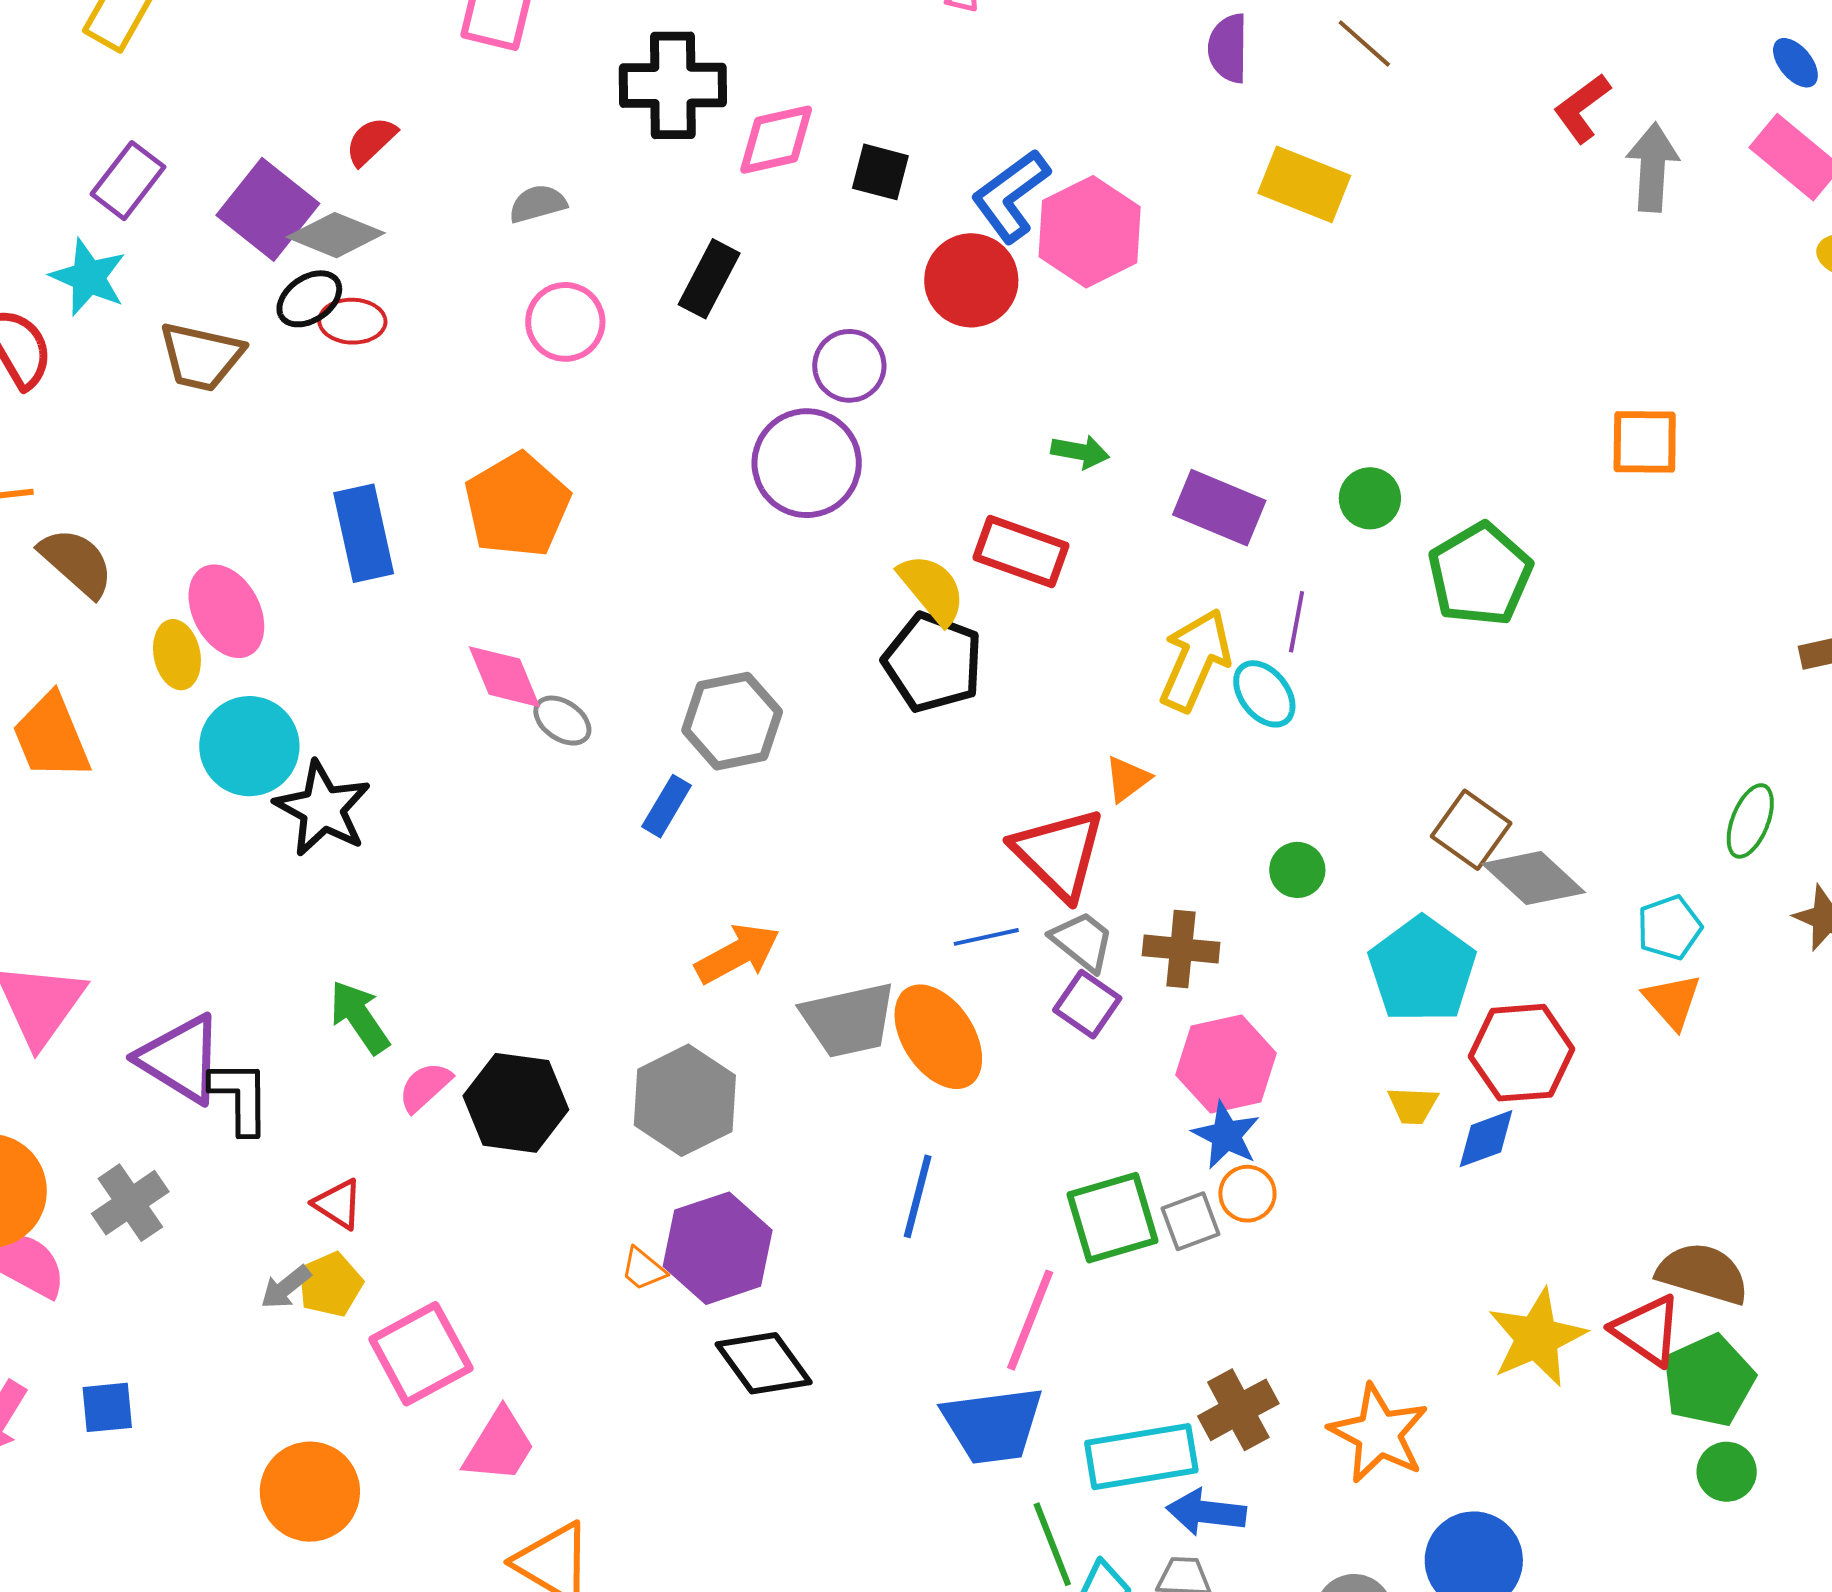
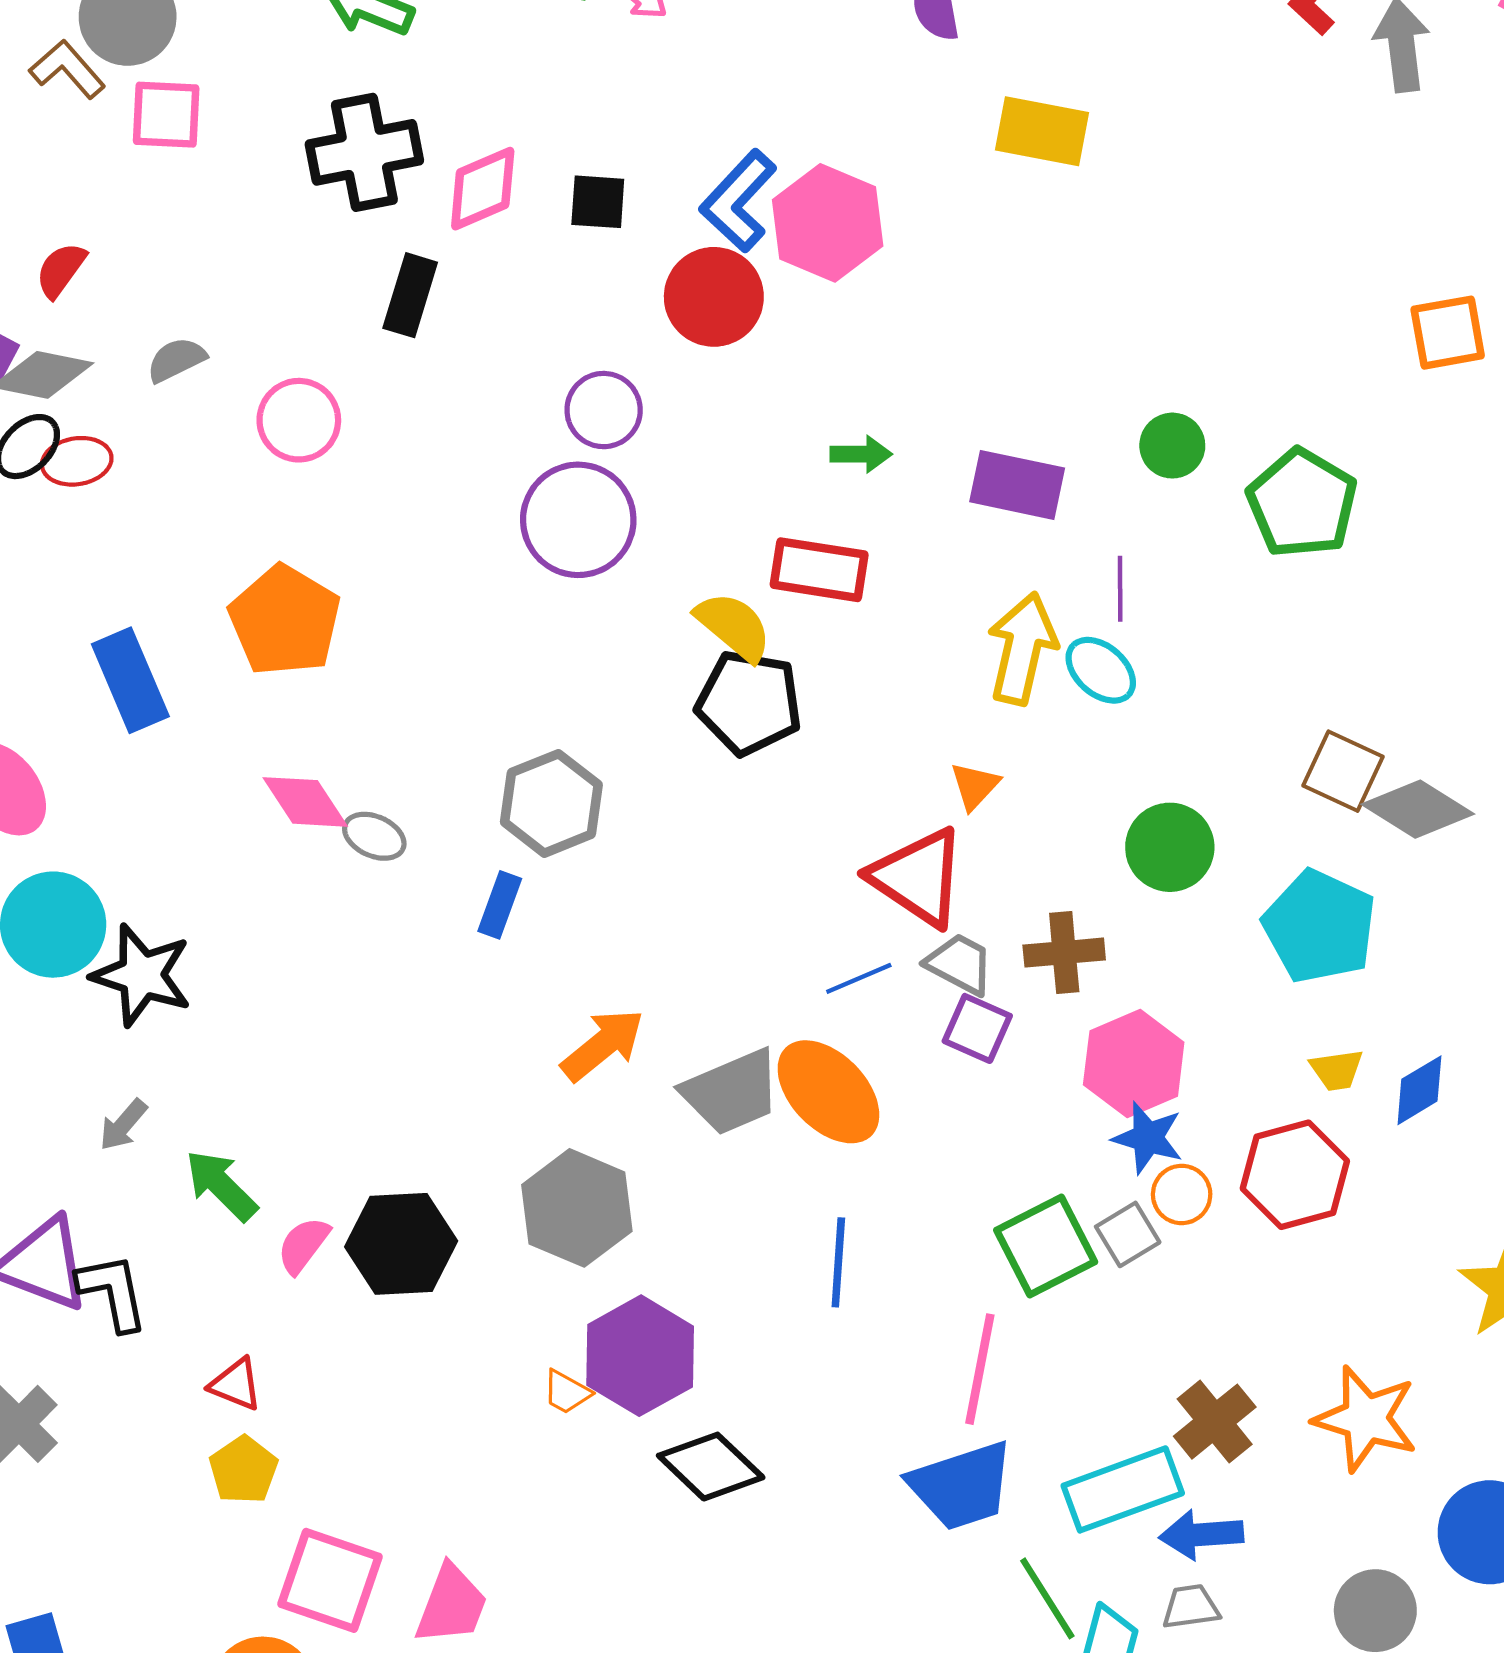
gray semicircle: (538, 204) -> (176, 360), moved
black rectangle: (709, 279) -> (410, 295), moved
green circle: (1297, 870) -> (1170, 847), size x1.5
red hexagon: (1522, 1053) -> (1295, 1175), moved
gray arrow: (286, 1287) -> (123, 1125), moved
pink square: (421, 1354) -> (330, 1580), moved, turned -32

